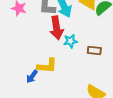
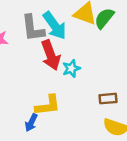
brown rectangle: (94, 50) -> (108, 99), moved

